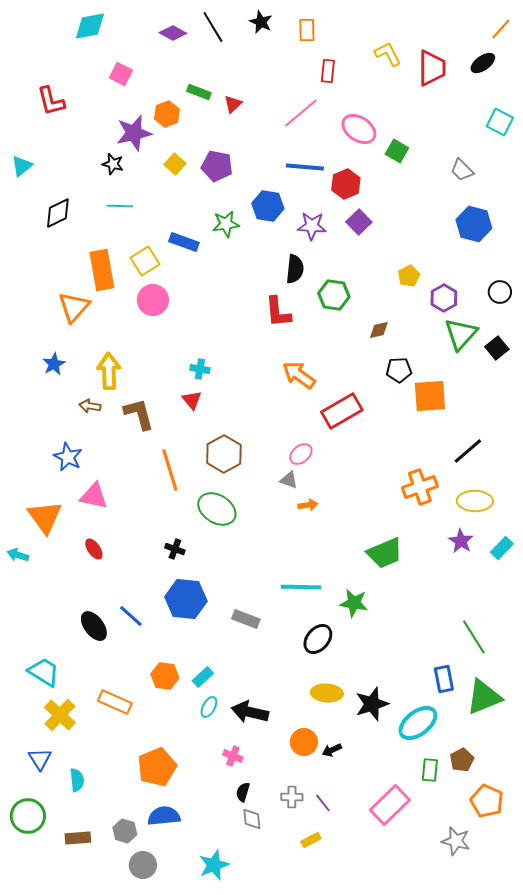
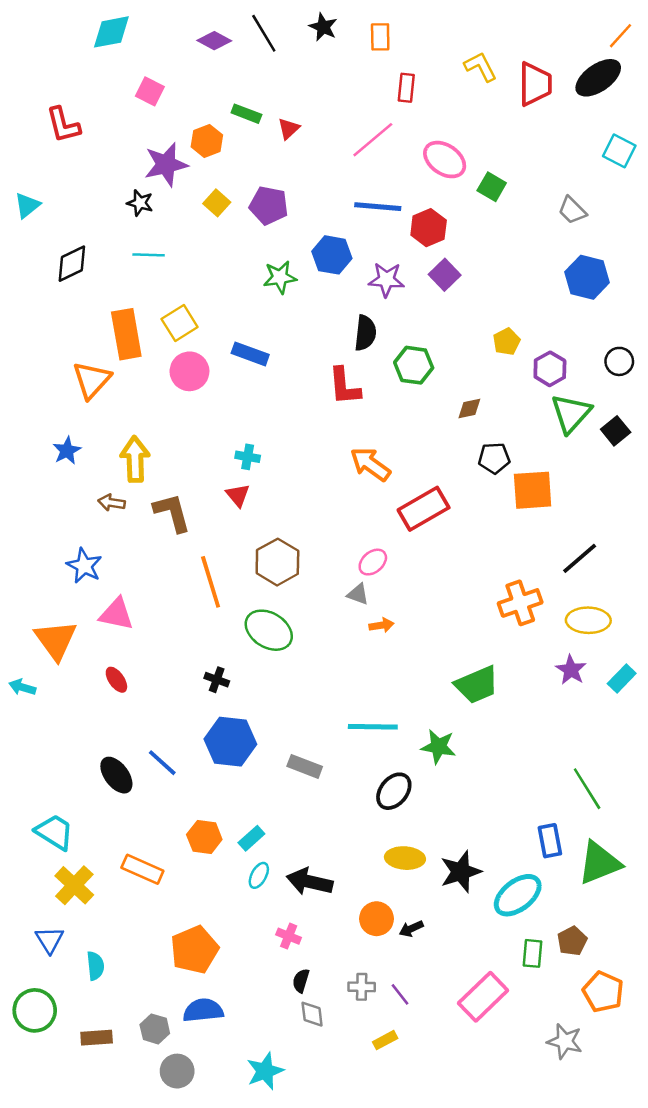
black ellipse: (483, 63) -> (598, 78), size x1.5
blue rectangle: (184, 242) -> (250, 354), moved

